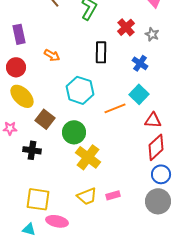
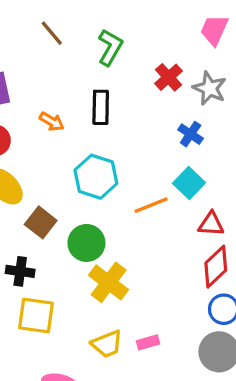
gray star: (152, 34) -> (210, 88), size x1.5
black rectangle: (101, 52) -> (101, 107), moved
yellow square: (38, 199) -> (36, 316), moved

